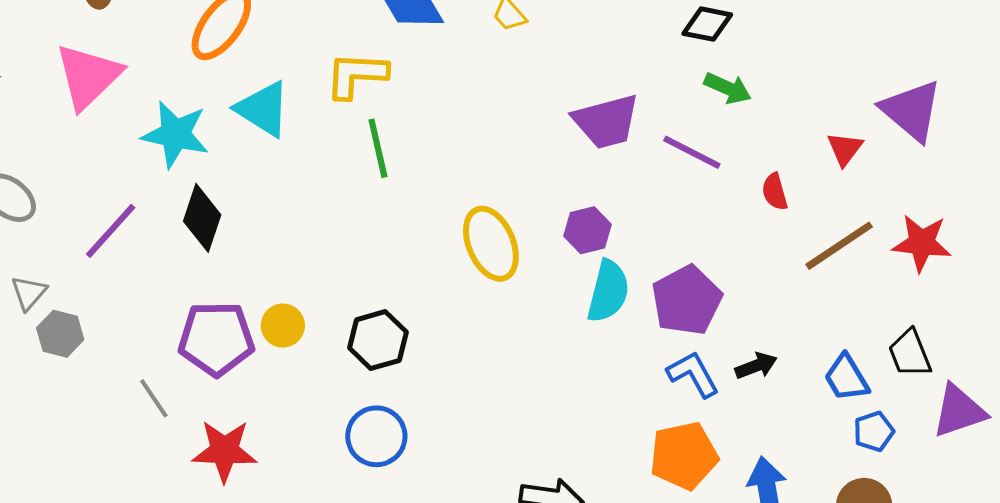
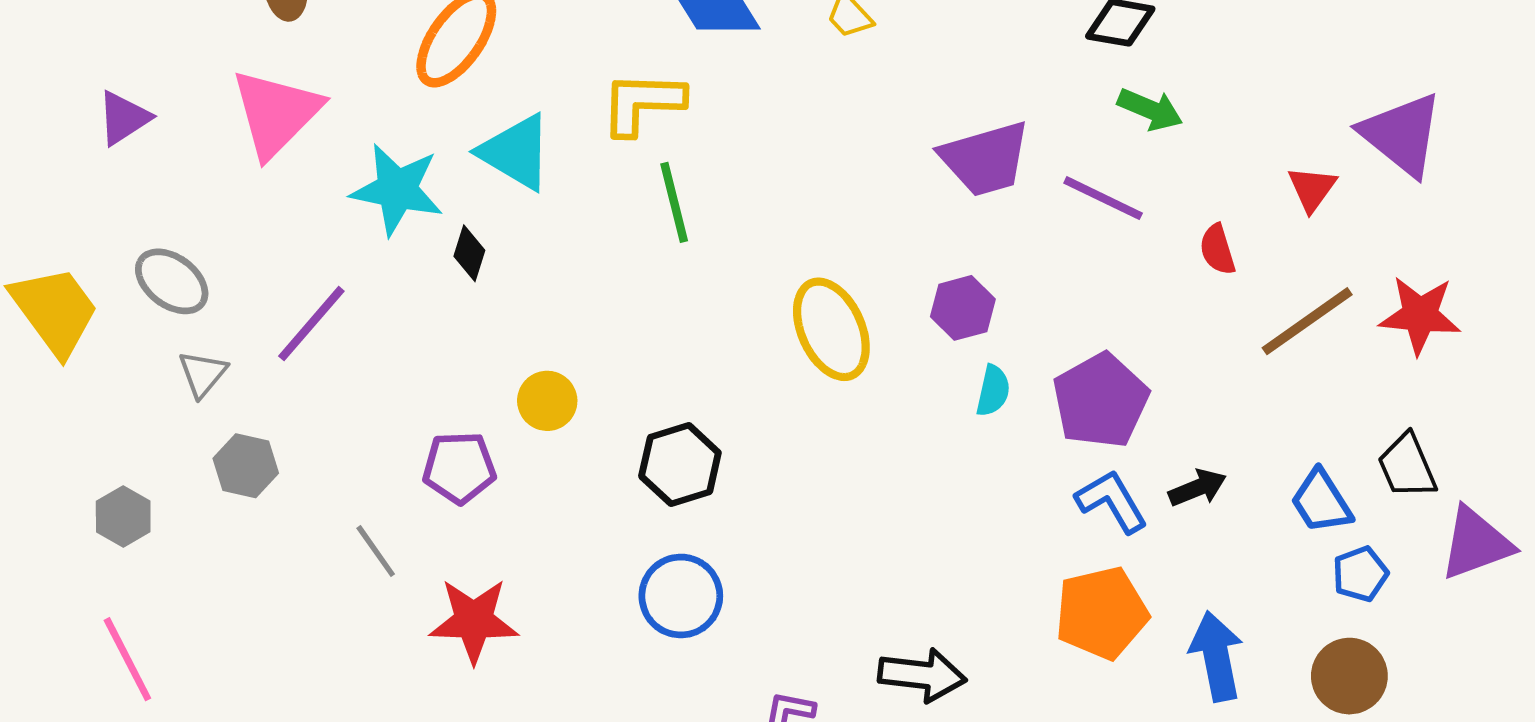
black diamond: (202, 218) -> (469, 253), moved, size x0.6
cyan semicircle: (608, 291) -> (993, 391), size x0.6
gray triangle: (29, 293) -> (203, 374), moved
yellow circle: (283, 326) -> (547, 401), moved
purple pentagon: (216, 339) -> (459, 468), size x0.7

